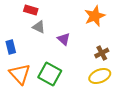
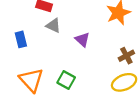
blue rectangle: (11, 47) -> (21, 39), moved
green square: (50, 74) -> (66, 80), size x0.7

